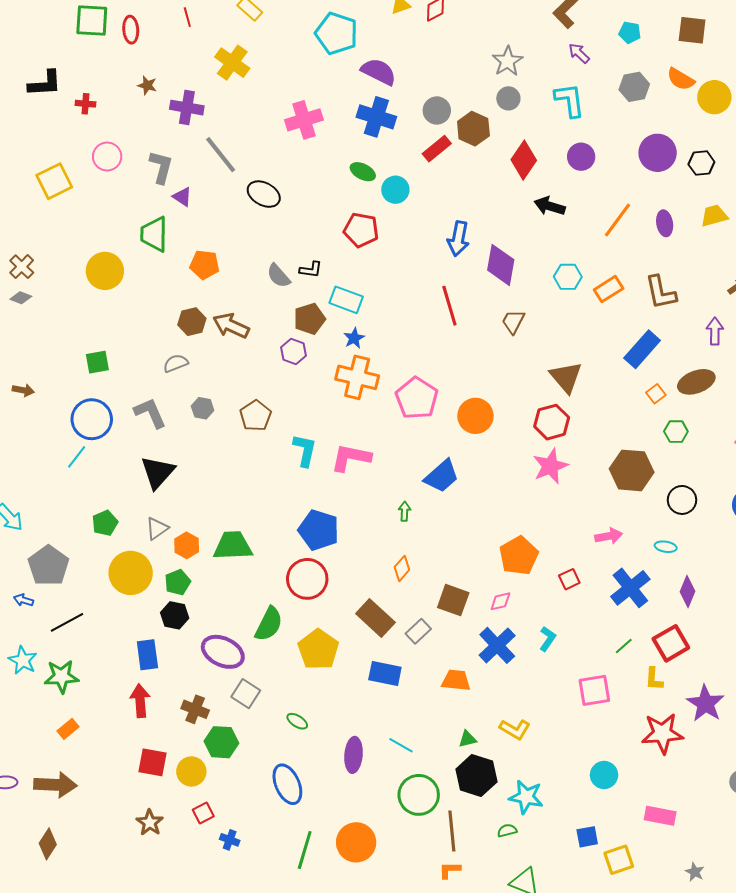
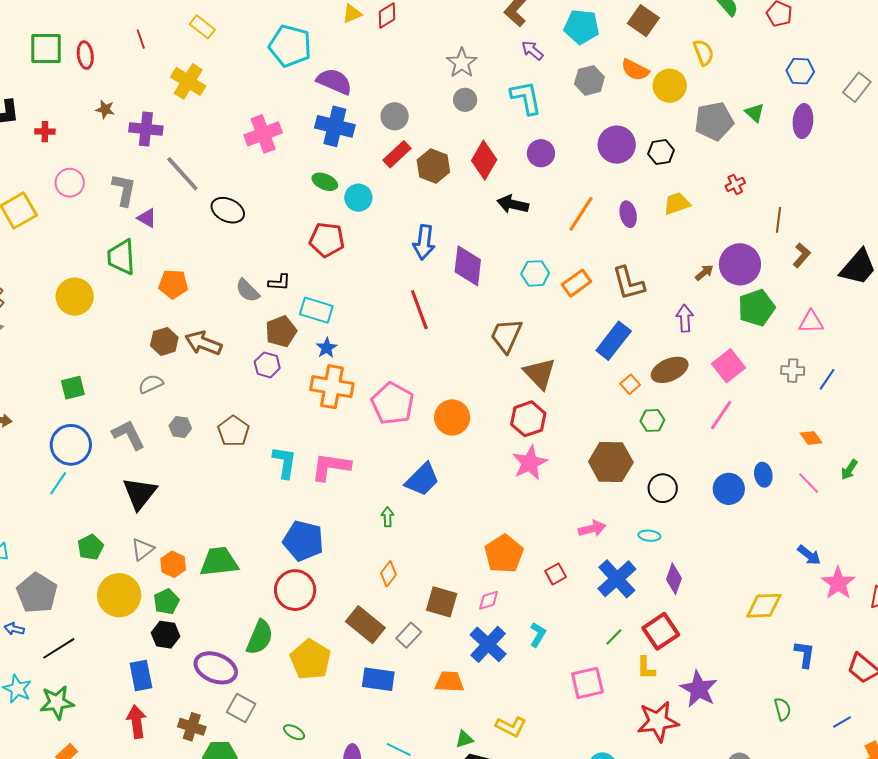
brown square: (692, 30) -> (643, 21), turned 32
cyan pentagon: (630, 33) -> (582, 27), size x1.6
brown hexagon: (473, 129) -> (433, 166), moved
brown trapezoid: (513, 322) -> (506, 336), moved, size x1.4

